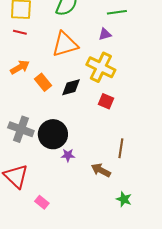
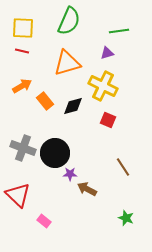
brown line: (121, 148) -> (123, 167), turned -42
brown arrow: (101, 170) -> (87, 189), moved

